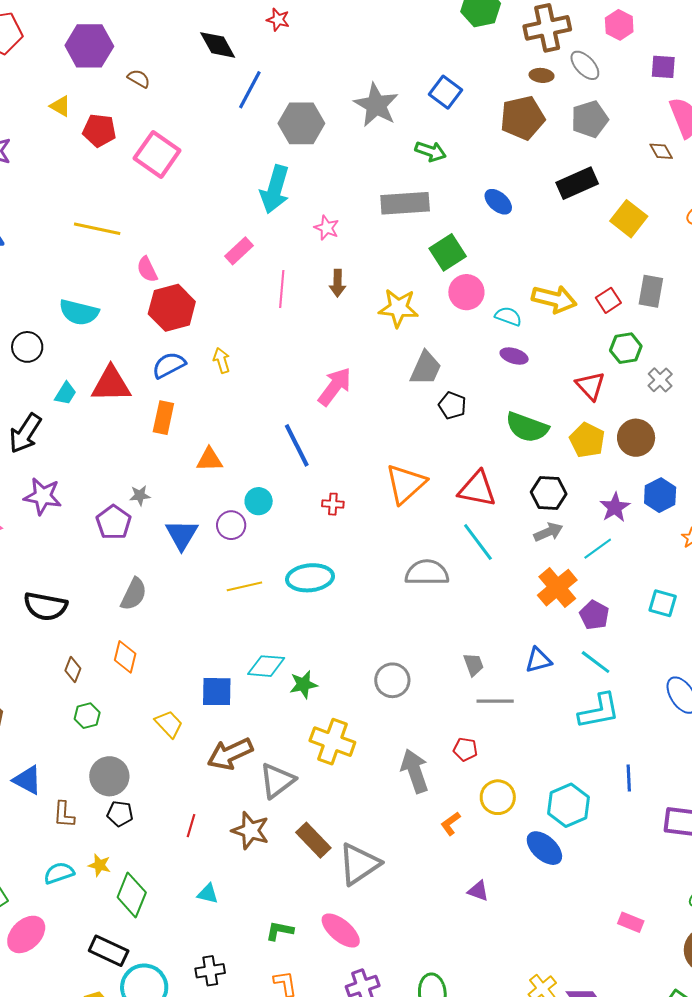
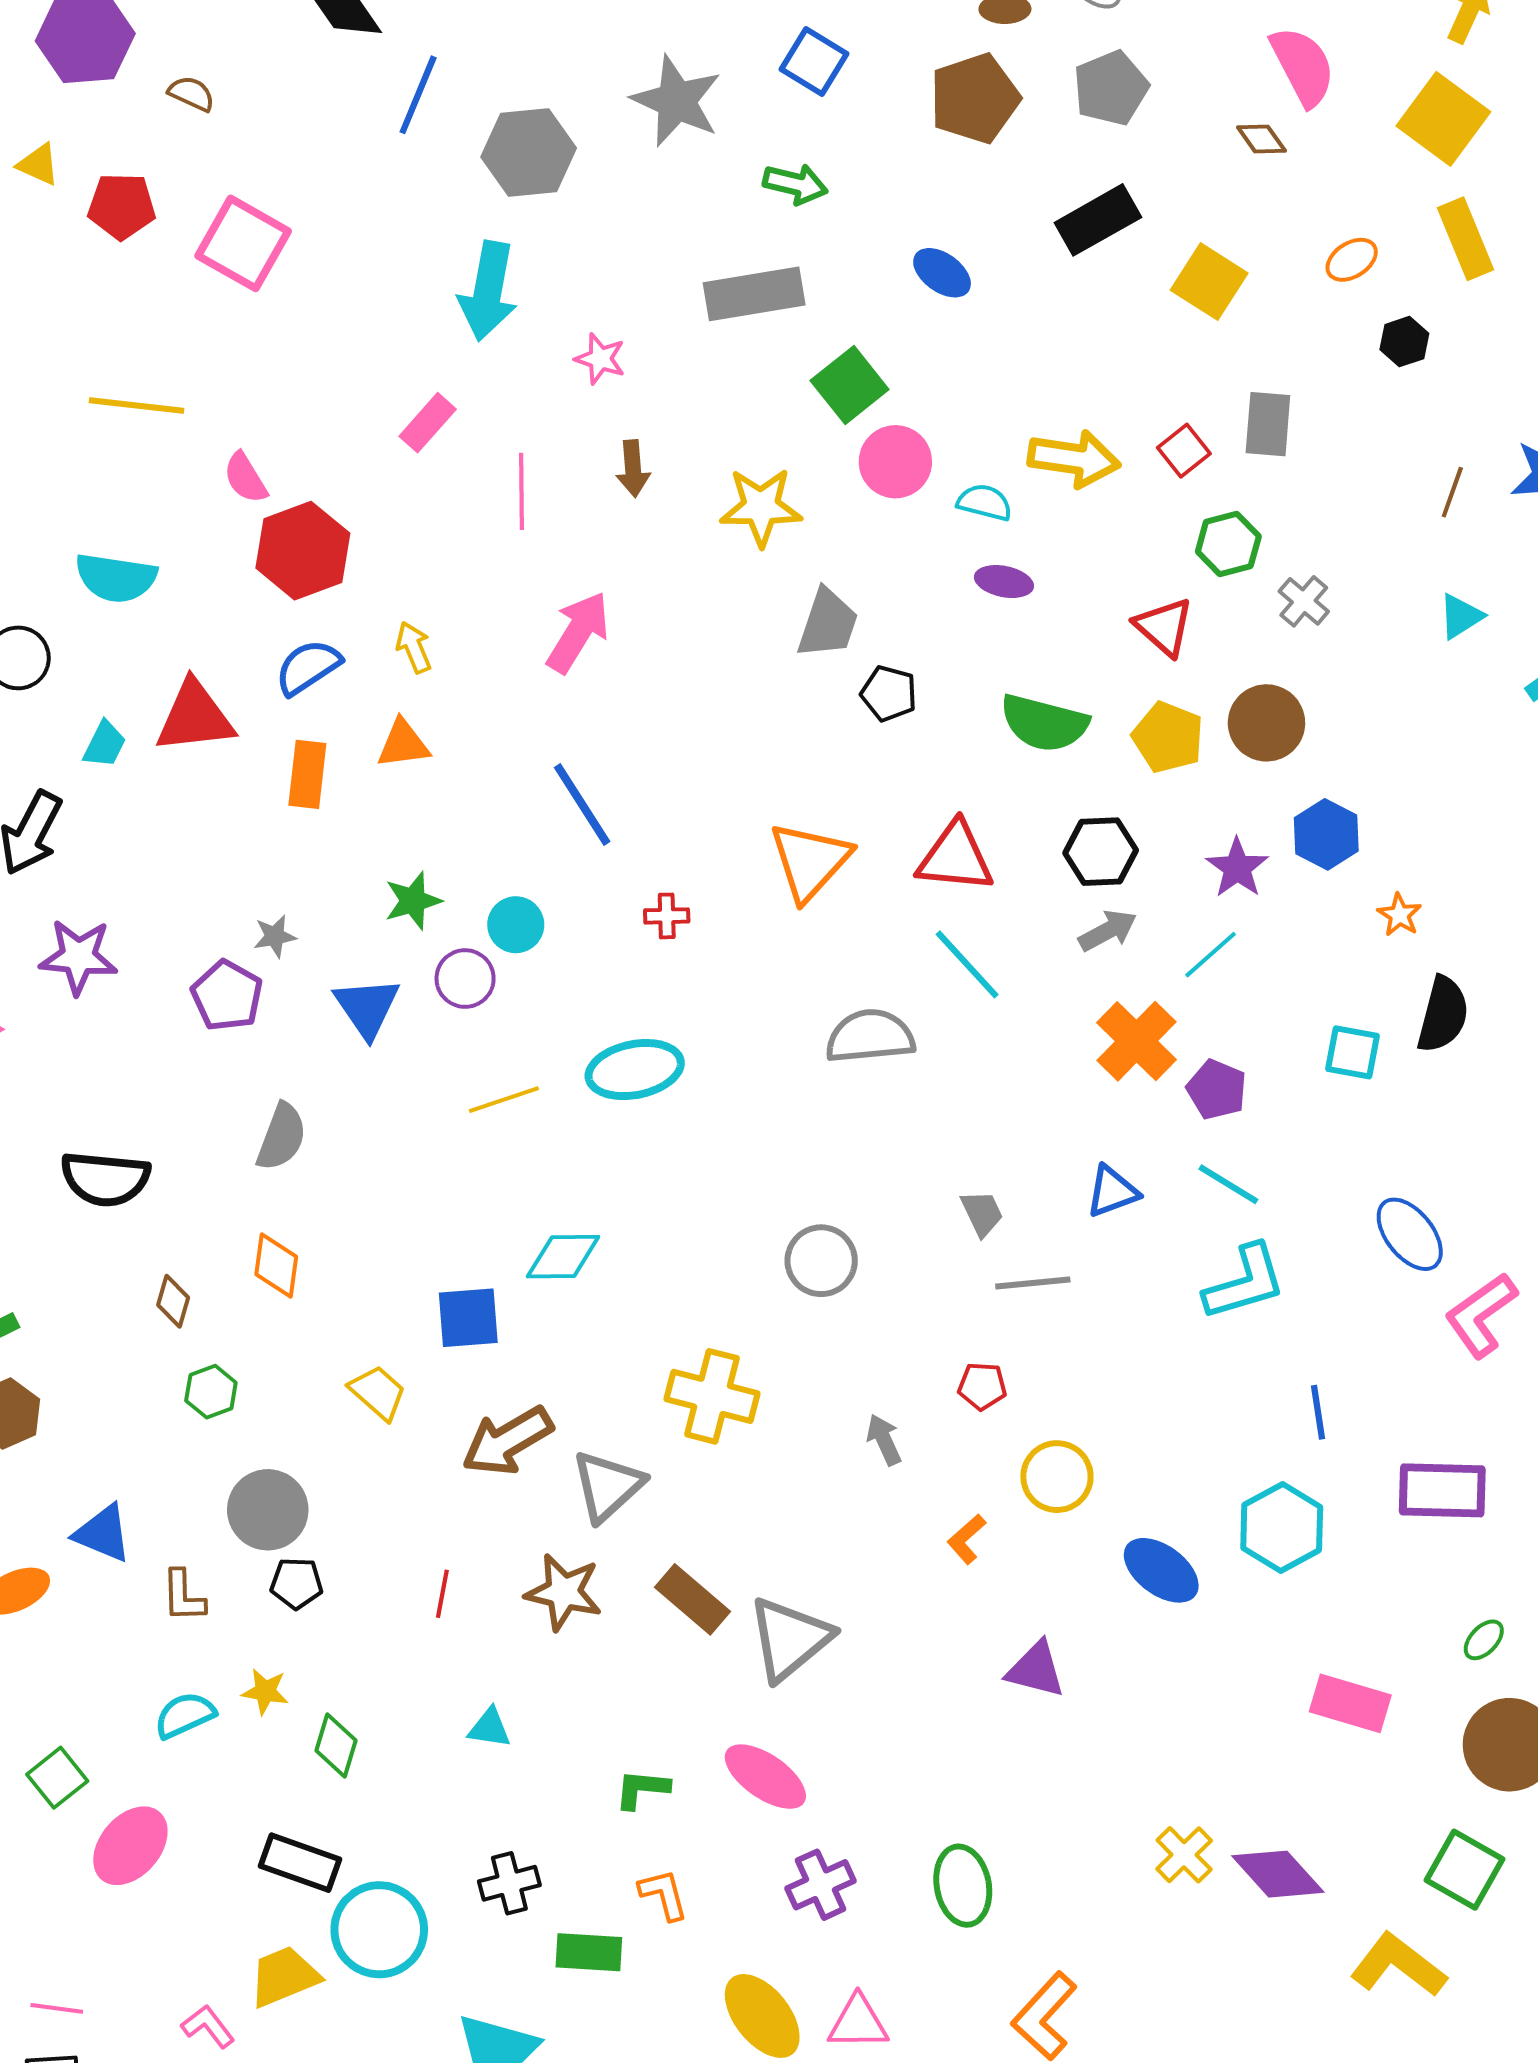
pink arrow: (335, 387) -> (578, 632), moved
orange triangle: (210, 460) -> (403, 744), moved
green star: (303, 685) -> (413, 901), moved
gray arrow: (415, 771) -> (884, 1440), size x0.6
cyan hexagon: (569, 805) -> (1282, 1528), moved
purple triangle: (478, 891) -> (1036, 1670), size x1.4
green diamond: (132, 895) -> (336, 1745), size x0.7
pink rectangle: (631, 922) -> (1350, 1703), size x1.5

